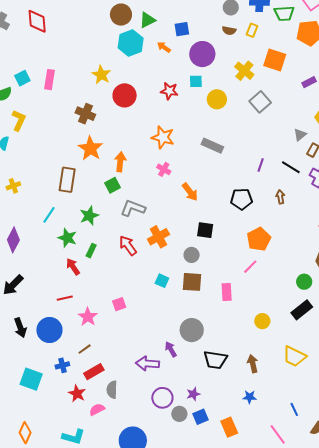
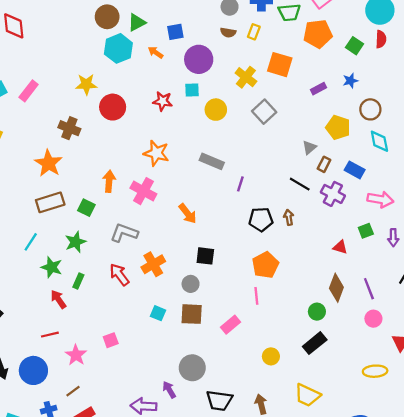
yellow star: (101, 75) -> (86, 84), turned -30
pink rectangle: (50, 80) -> (29, 91), turned 30
orange star: (90, 148) -> (48, 163), moved
purple line: (261, 165) -> (240, 184), moved
pink cross: (164, 169) -> (143, 191), moved, size x1.6
brown rectangle: (67, 180) -> (50, 202), turned 65
green square: (113, 185) -> (86, 208), moved, turned -35
black pentagon: (241, 199) -> (261, 219), moved
pink line: (250, 267) -> (256, 296), turned -49
pink rectangle: (227, 292) -> (231, 325), turned 54

